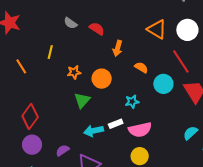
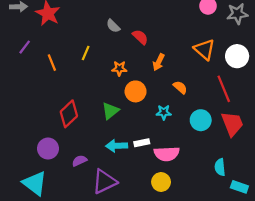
orange star: (74, 72) -> (119, 68), moved
cyan circle: (163, 84) -> (201, 120), moved
cyan star: (132, 102) -> (164, 112), moved
red diamond: (30, 117) -> (69, 114), moved
cyan semicircle: (190, 133) -> (220, 167), turned -63

